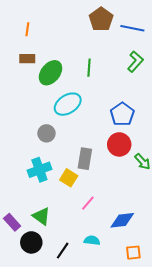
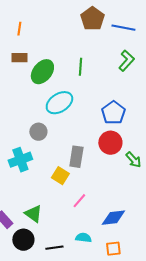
cyan cross: (39, 170) -> (20, 160), moved
black line: (63, 251) -> (54, 248), turned 48
orange square: (133, 253) -> (113, 249), moved

